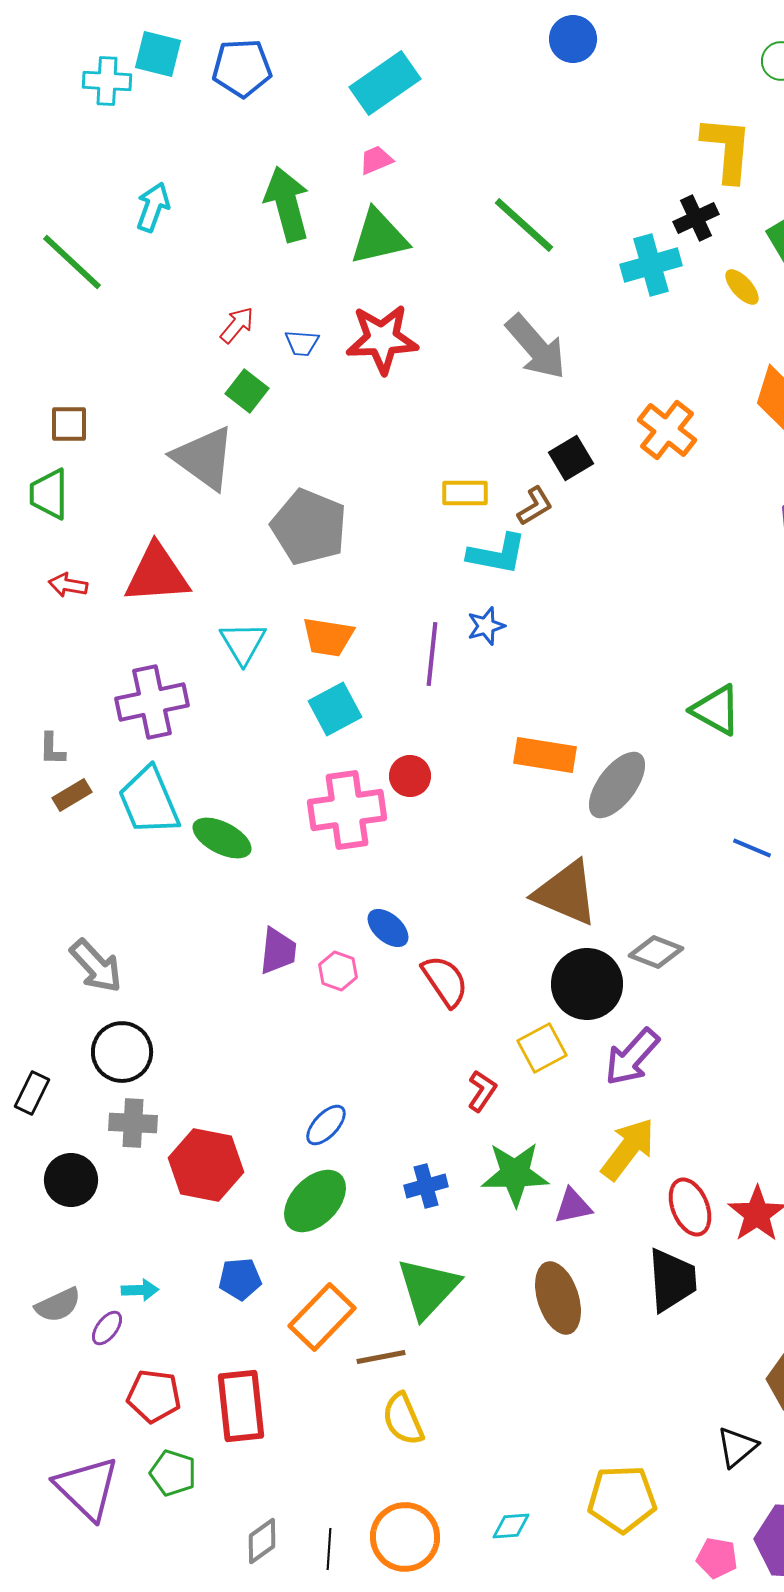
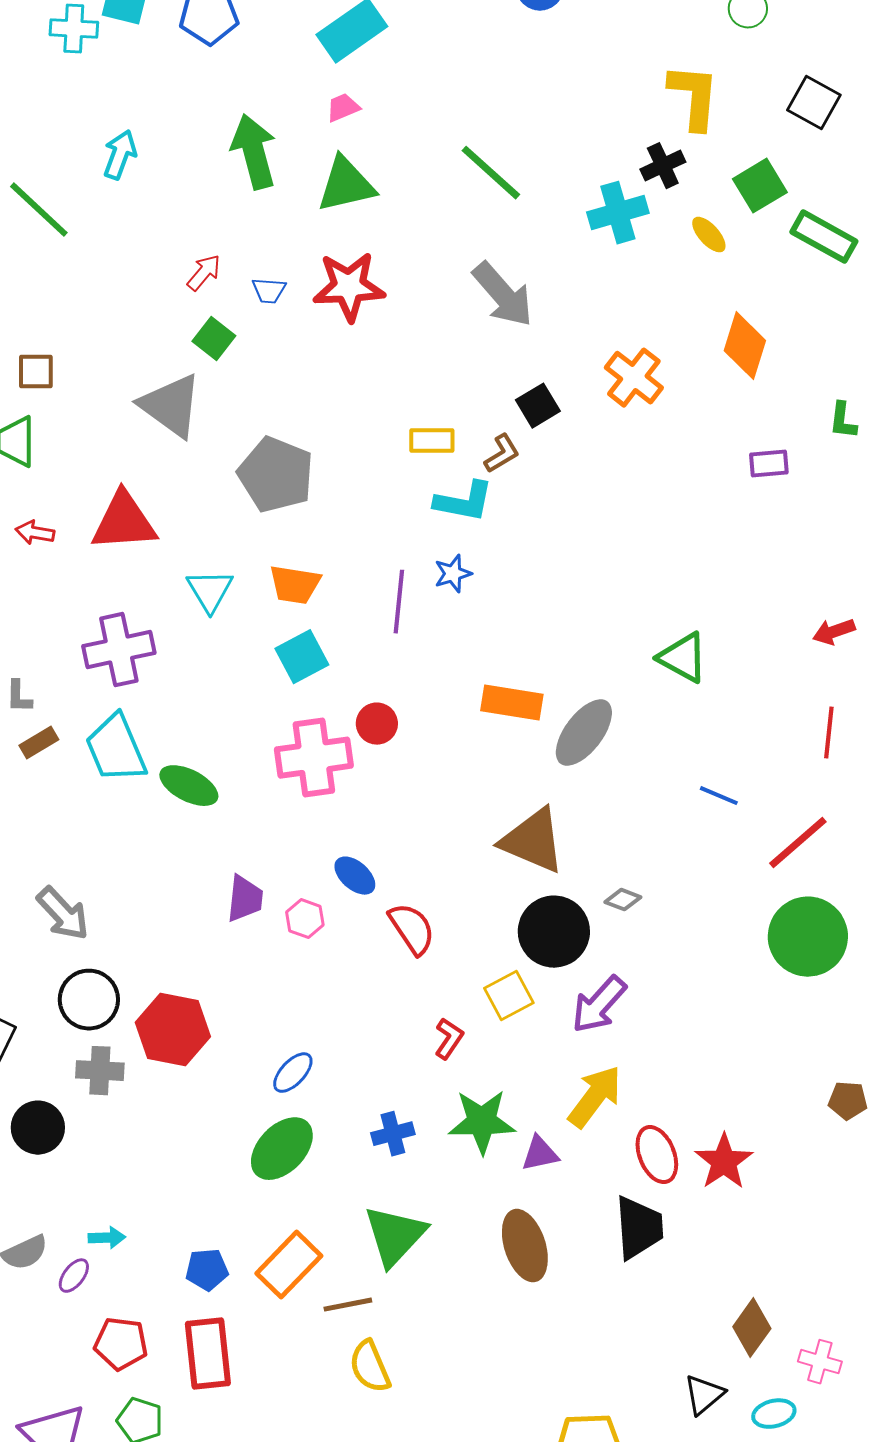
gray diamond: (656, 952) -> (623, 900), size x0.7
red hexagon: (206, 1165) -> (173, 1030), moved
blue pentagon: (240, 1279) -> (207, 1270), moved

